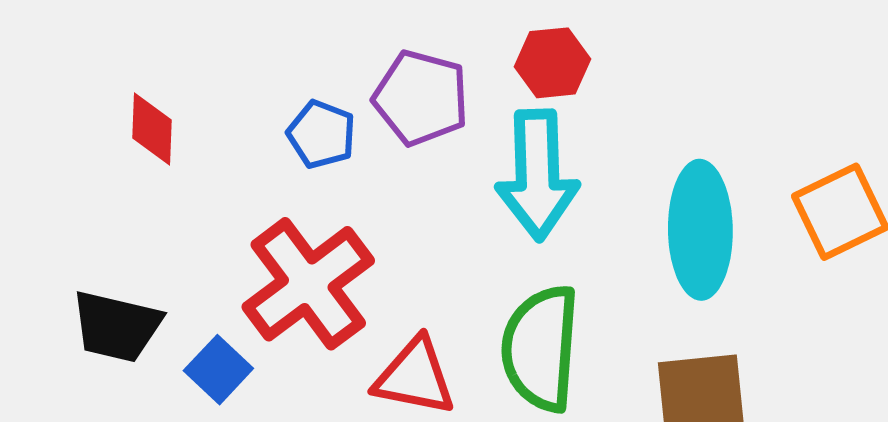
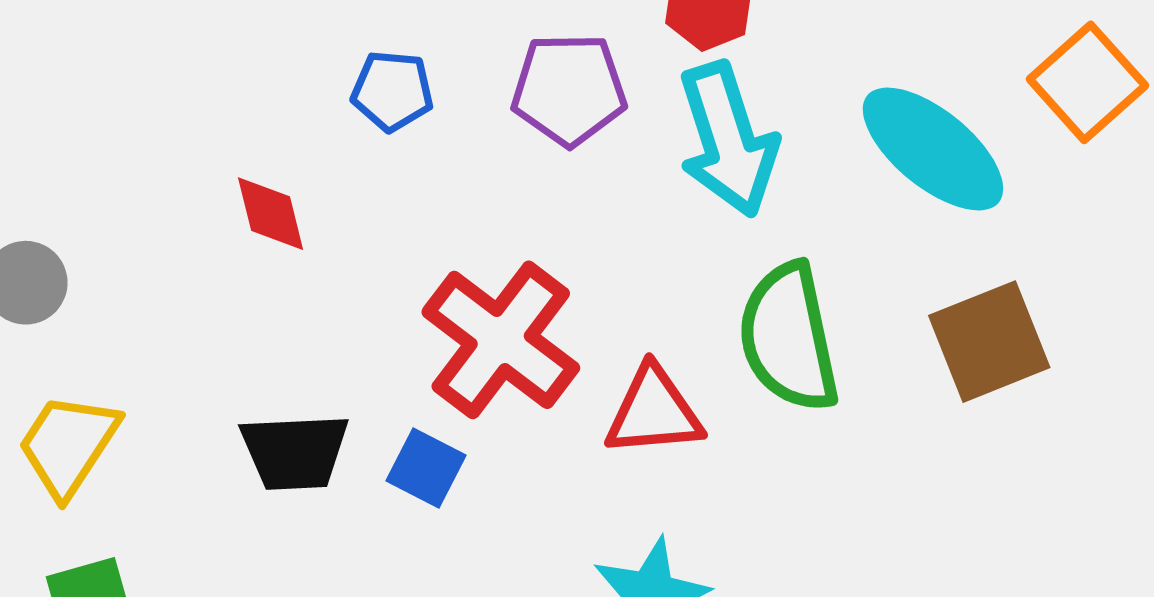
blue pentagon: (321, 134) -> (392, 91), moved
cyan ellipse: (700, 230) -> (933, 149), turned -34

